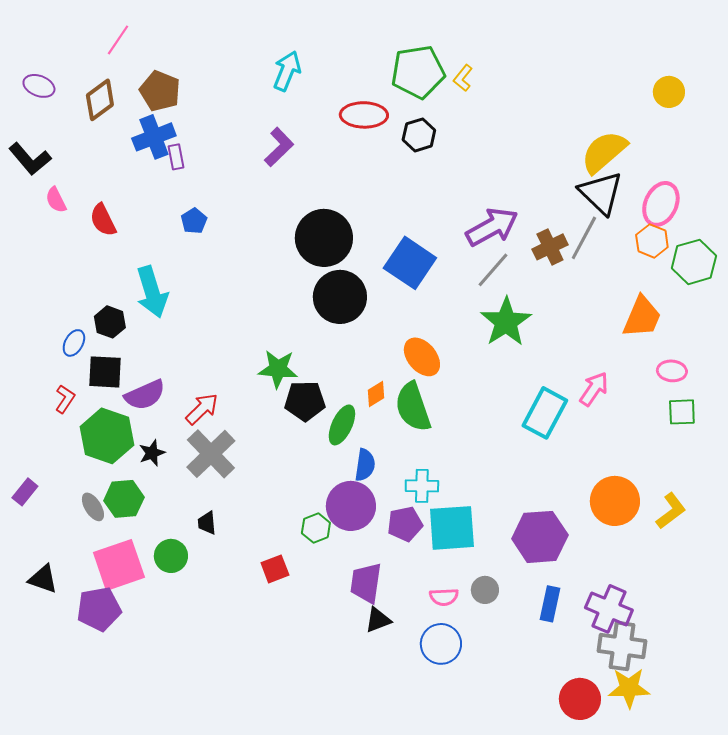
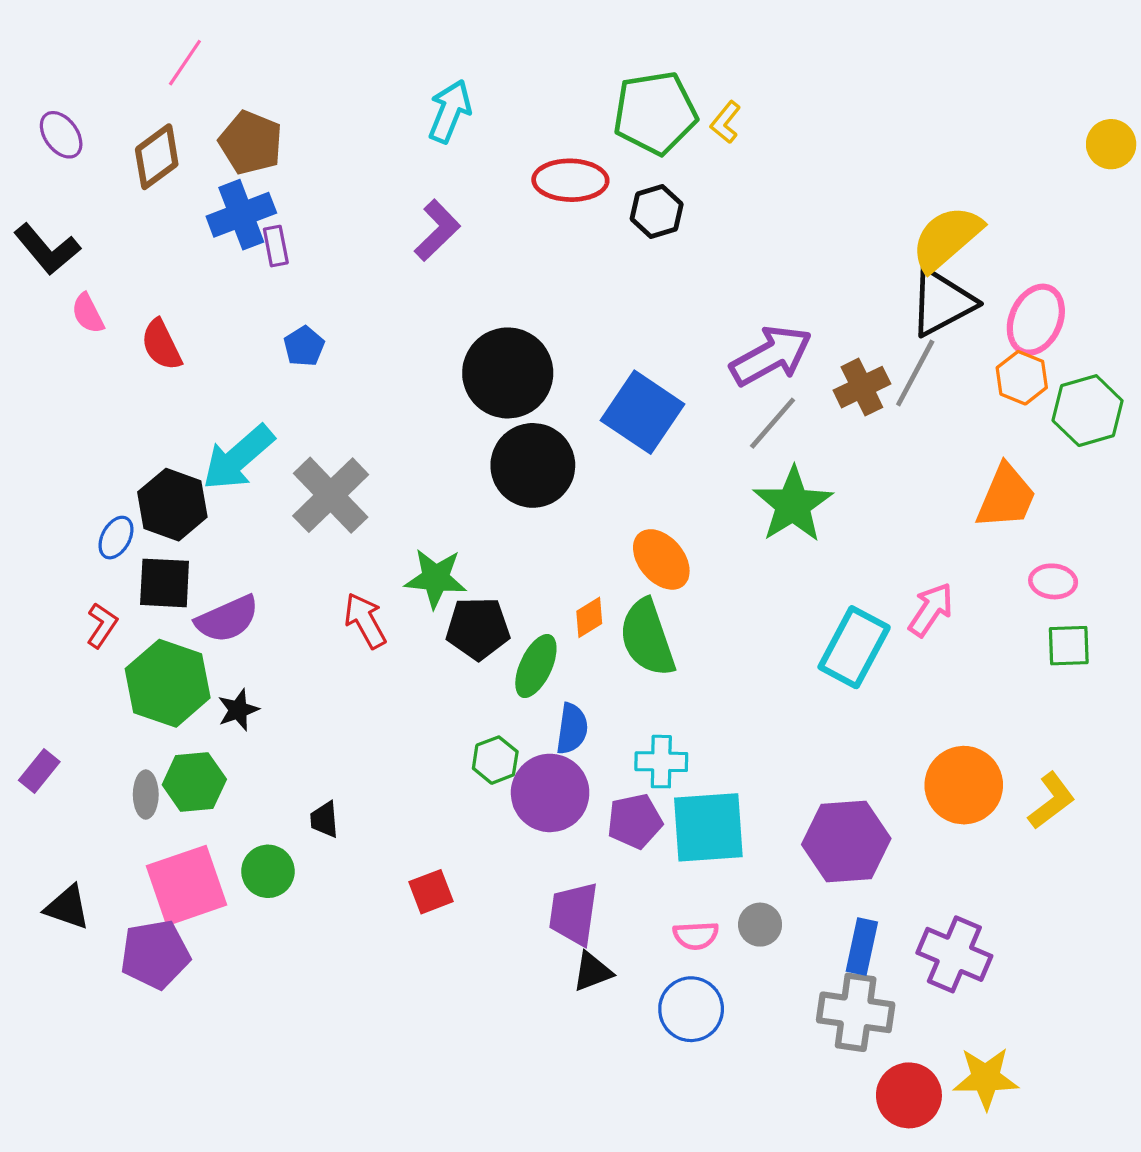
purple ellipse: (39, 86) -> (61, 135), turned 32
yellow circle: (669, 92) -> (1111, 144), moved
black triangle: (601, 193) -> (942, 302), turned 48
cyan arrow: (152, 292) -> (238, 458), turned 66
black hexagon: (110, 322) -> (172, 505), size x1.4
red arrow: (202, 409) -> (365, 621), moved, turned -75
gray cross: (211, 454) -> (331, 495), moved
gray ellipse: (93, 507) -> (146, 795), turned 32
green hexagon: (316, 528) -> (495, 760), moved
gray cross: (622, 646) -> (856, 1012), moved

